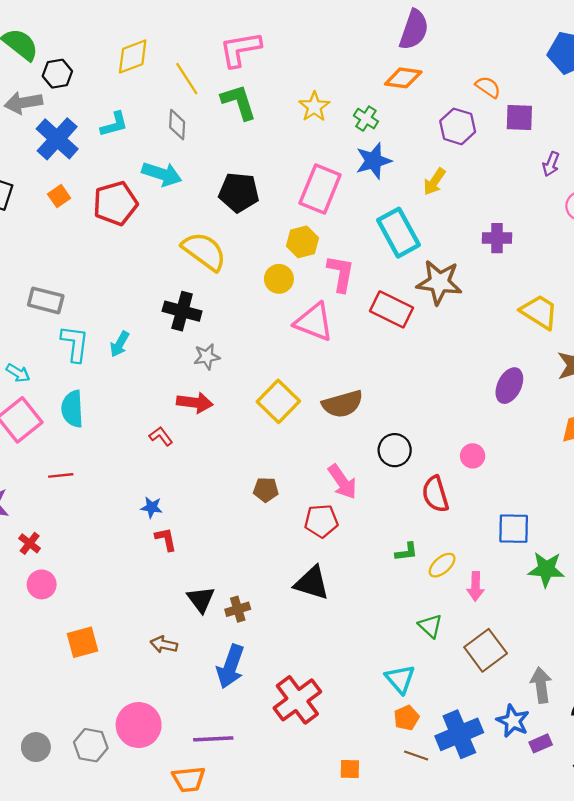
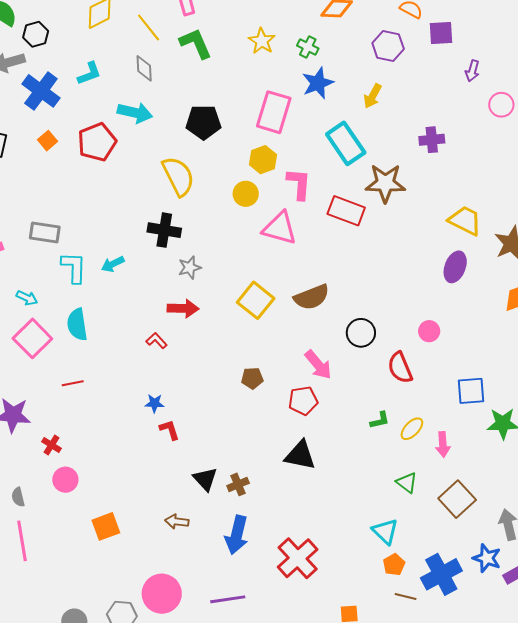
yellow semicircle: (204, 251) -> (178, 176), turned 33
yellow trapezoid: (539, 312) -> (465, 221), moved
cyan arrow: (120, 344) -> (113, 264), turned 40

